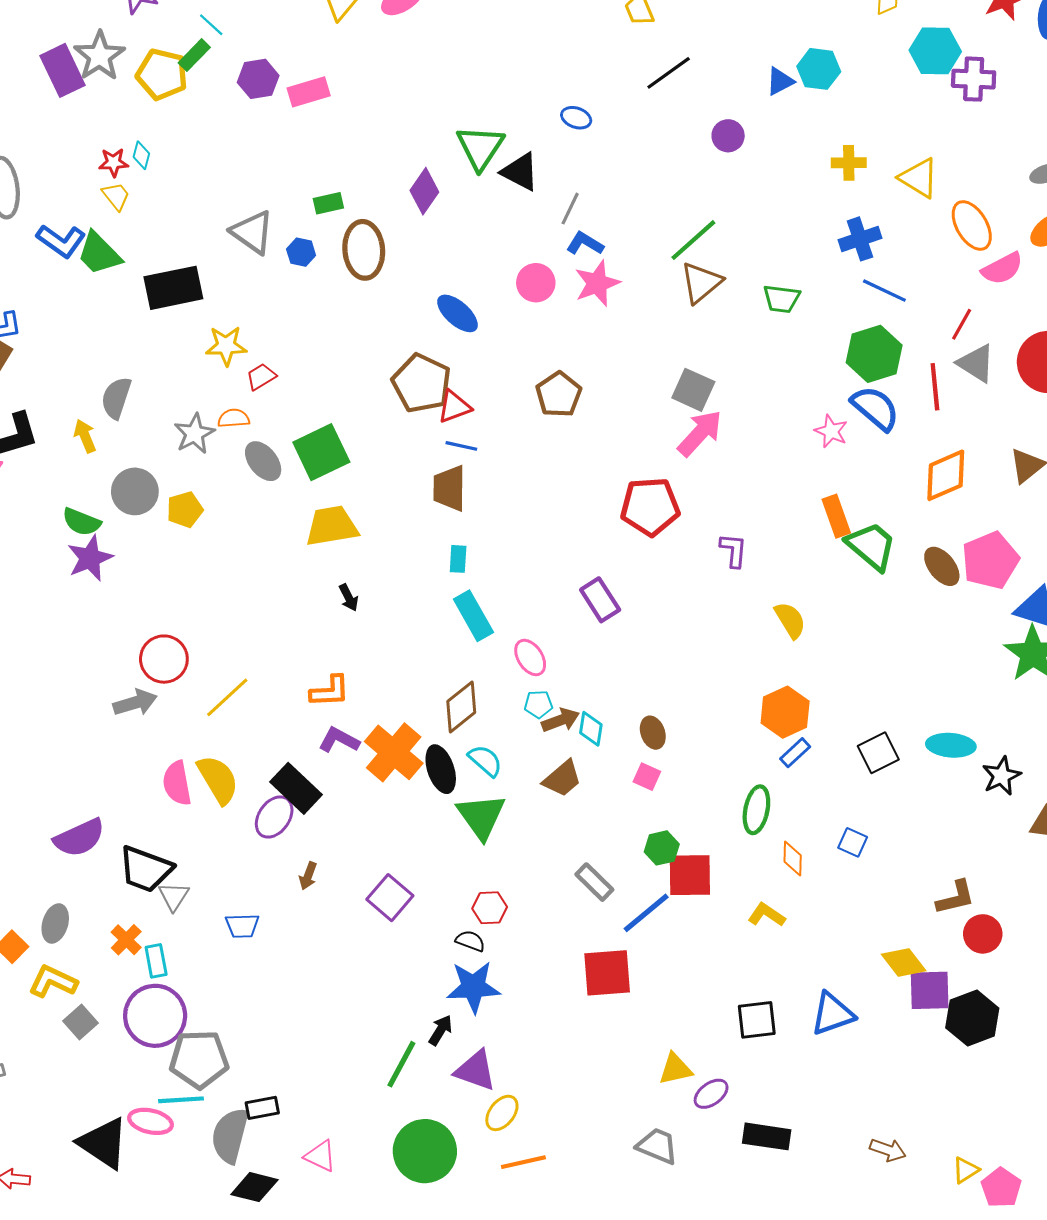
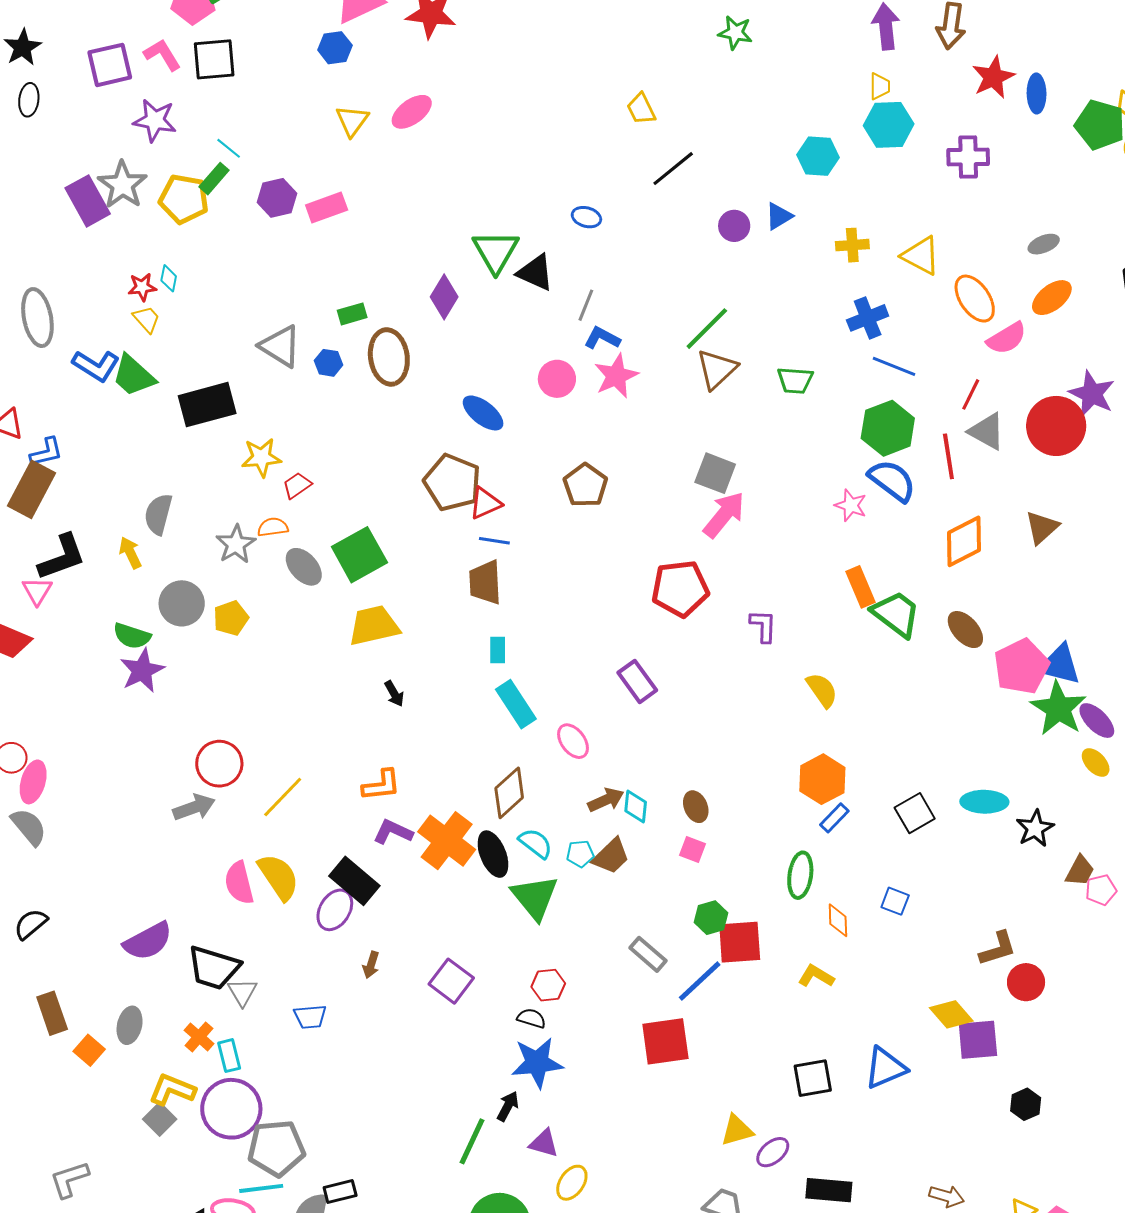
cyan hexagon: (935, 51) -> (889, 125), moved
blue triangle: (780, 81) -> (779, 216), moved
pink pentagon: (990, 560) -> (1022, 666), moved
cyan pentagon: (538, 704) -> (580, 854), moved
yellow L-shape: (53, 981) -> (172, 1090), moved
black hexagon: (972, 1018) -> (1026, 1104), moved, size x0.6
purple triangle: (476, 1070) -> (544, 1143), size x0.7

